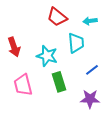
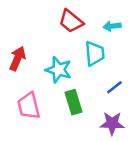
red arrow: (14, 47) -> (17, 59), turned -138

